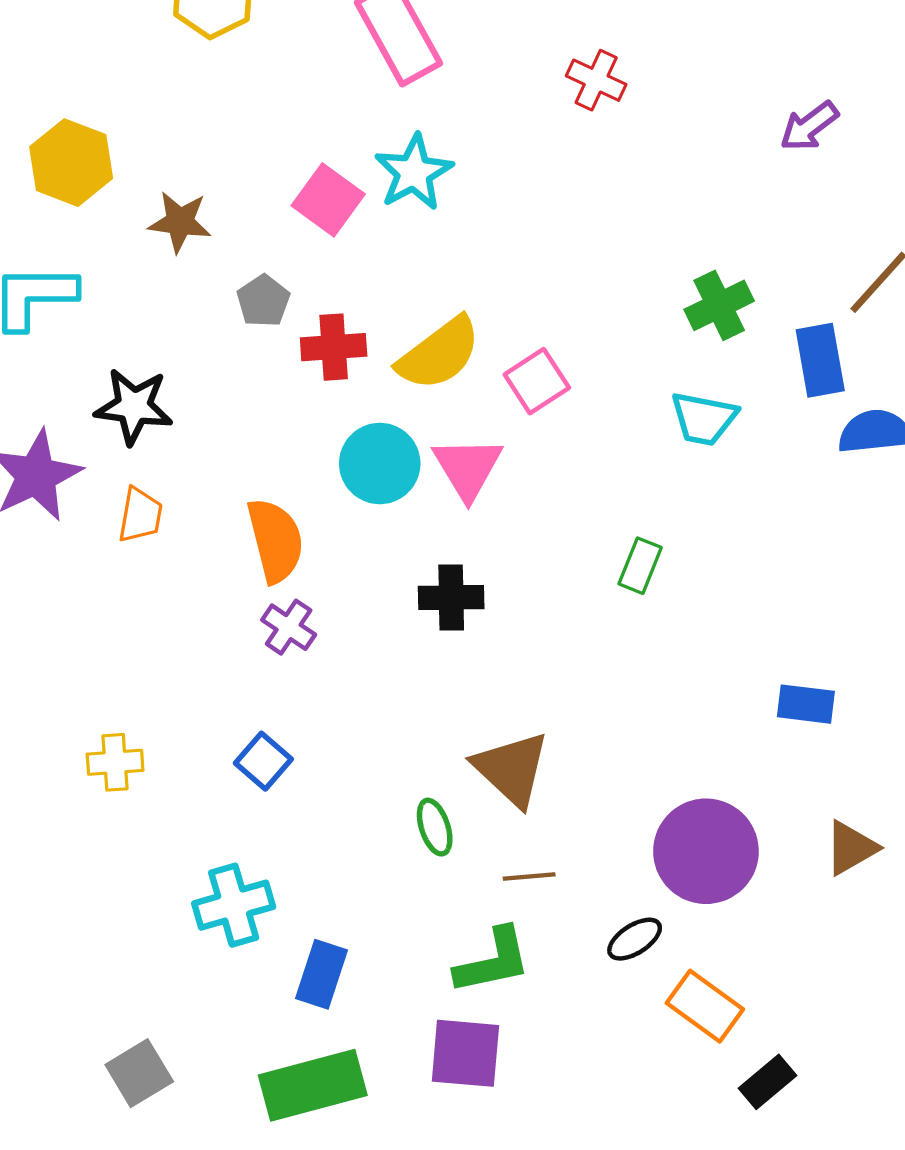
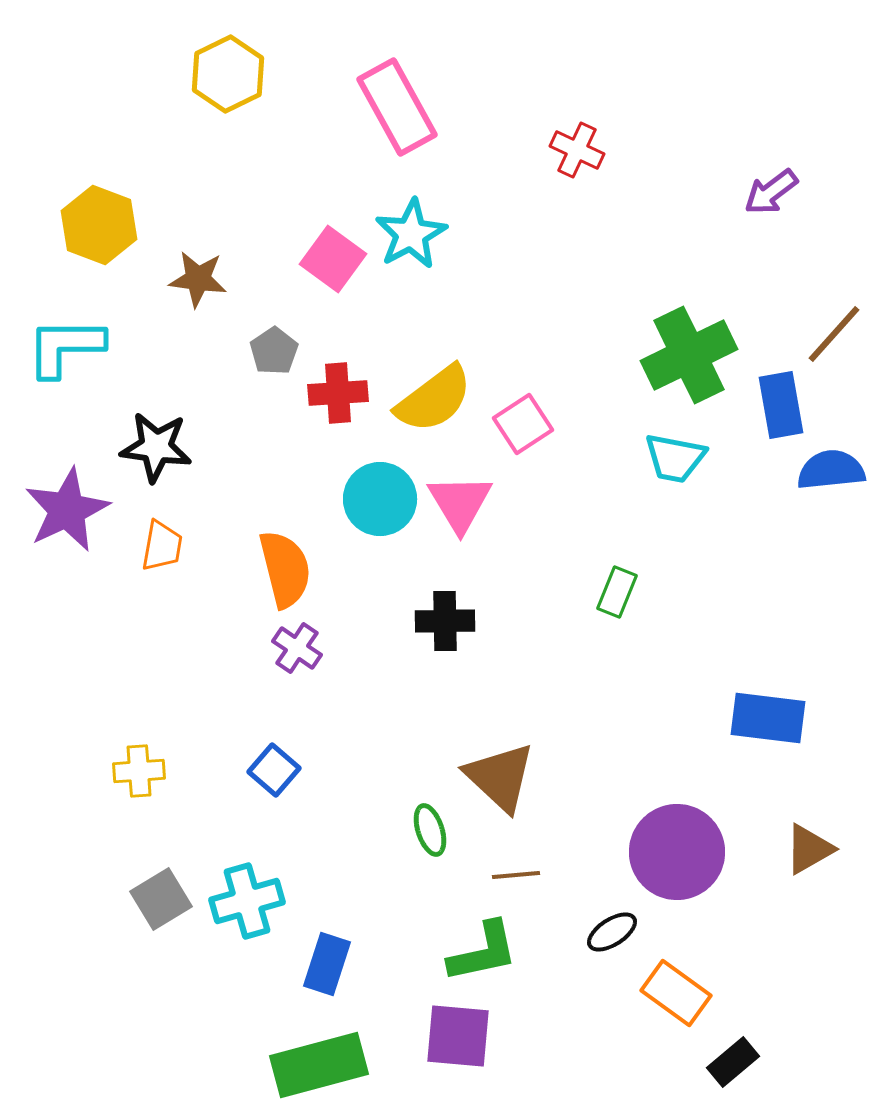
green cross: (719, 305) -> (689, 355), size x1.5
blue rectangle: (806, 704) -> (768, 718), size x1.4
gray square: (139, 1073) -> (161, 899), moved

